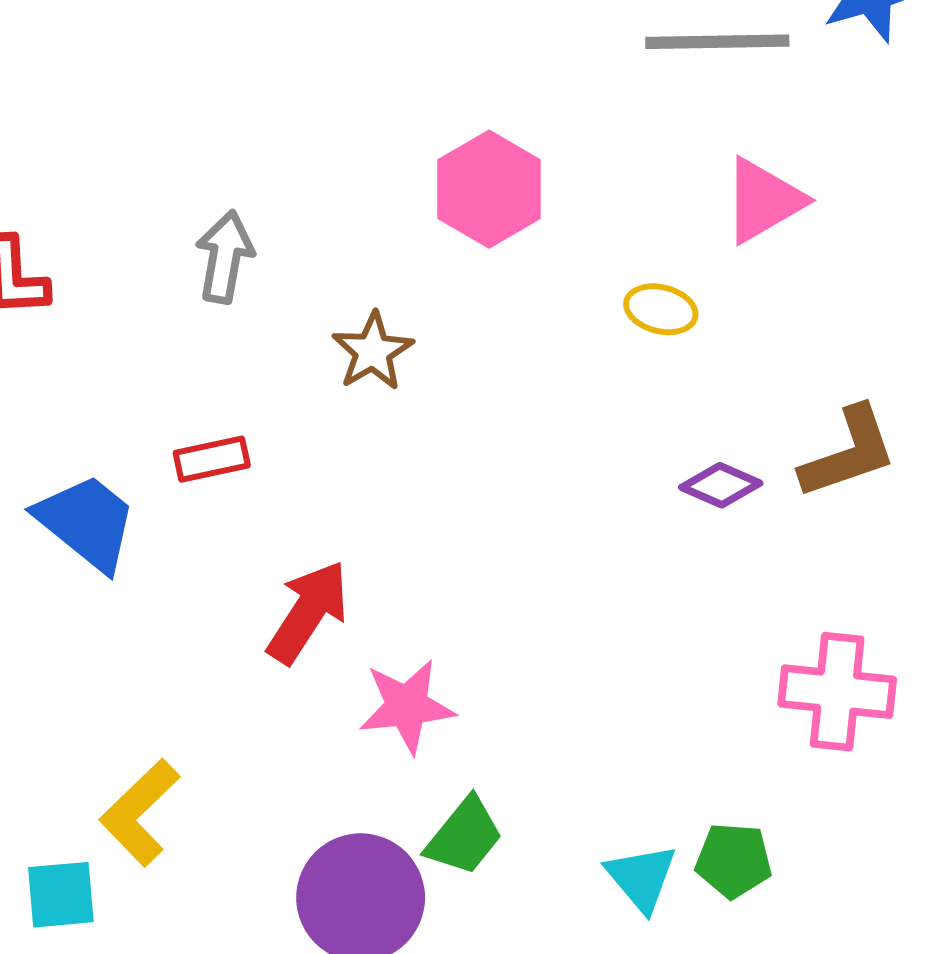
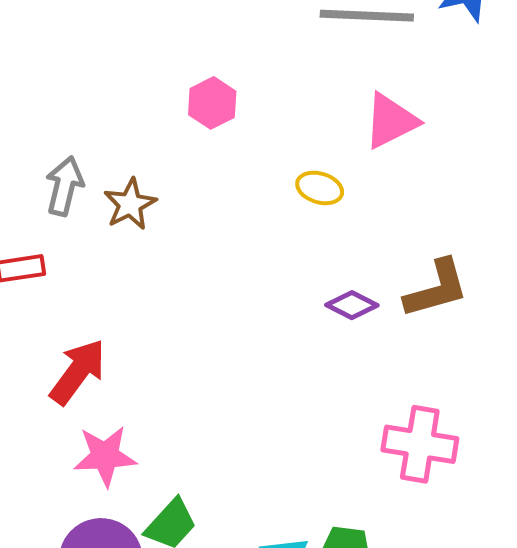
pink hexagon: (489, 189) -> (212, 103), size x0.7
gray arrow: (225, 257) -> (64, 186), moved
pink star: (407, 706) -> (105, 456), moved

